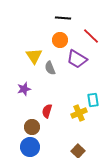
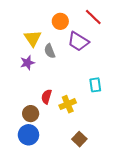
purple star: (24, 89) -> (27, 63), moved
yellow cross: (79, 113) -> (68, 104), moved

